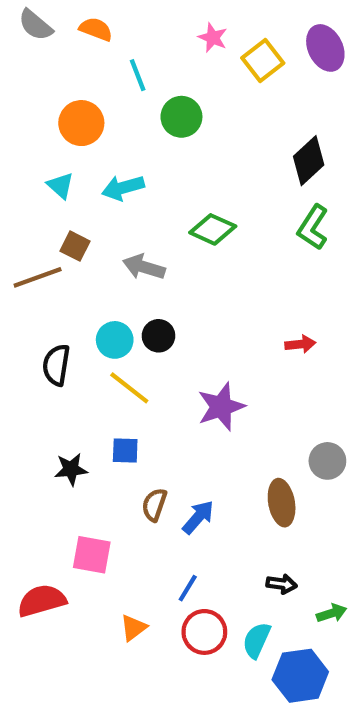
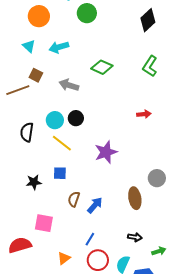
black diamond: (309, 161) -> (148, 20), moved
red arrow: (300, 344) -> (144, 114), moved

